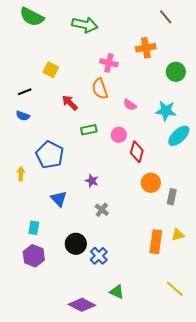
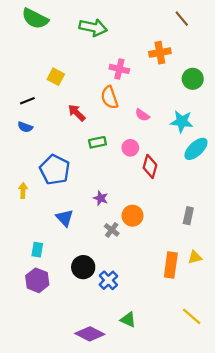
orange circle: (151, 183) -> (132, 216), moved

